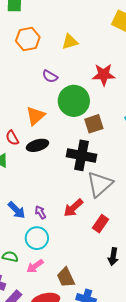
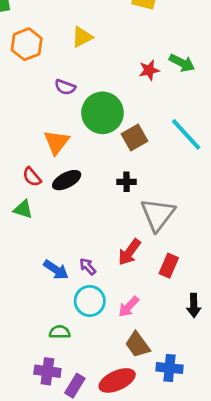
red star: (104, 75) -> (149, 70), moved, size x0.7
black cross: (82, 155) -> (127, 182), size x0.5
pink arrow: (35, 266) -> (129, 307), moved

